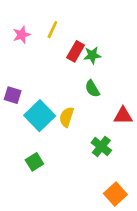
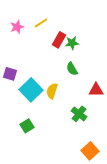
yellow line: (52, 30) -> (41, 23), turned 32

